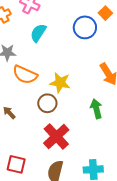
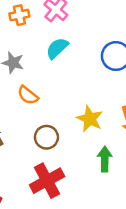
orange semicircle: (25, 75) -> (28, 95), size x0.7
yellow star: (60, 83) -> (90, 119), moved

